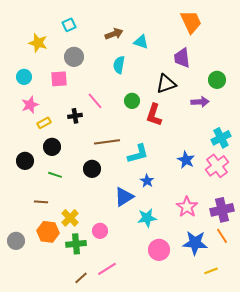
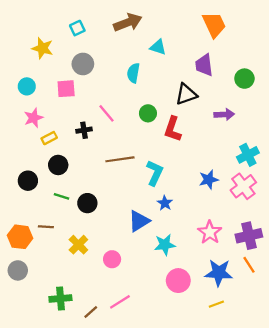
brown arrow: (114, 34) -> (128, 22), moved, size x1.4
green circle: (217, 80) -> (244, 79), moved
cyan L-shape: (138, 154) -> (155, 173), turned -50
blue star: (186, 160) -> (209, 180), turned 30
black circle: (92, 169) -> (87, 203), moved
orange hexagon: (48, 232) -> (20, 237), moved
green cross: (76, 244) -> (60, 299), moved
yellow line: (211, 271) -> (216, 304), moved

